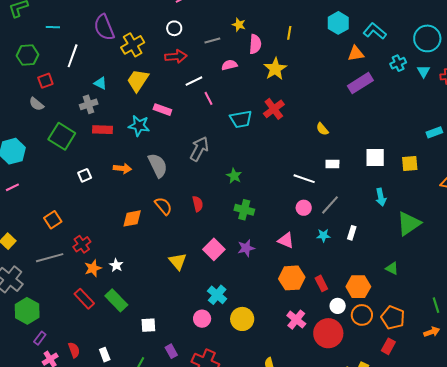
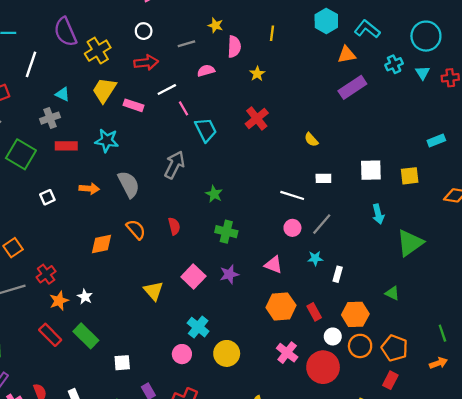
yellow star: (275, 69) -> (257, 74), size x0.6
pink rectangle: (162, 110) -> (133, 105), moved
cyan trapezoid: (241, 119) -> (206, 130), moved, turned -105
white rectangle: (352, 233) -> (338, 274), moved

